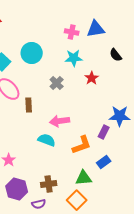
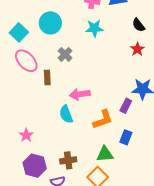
red star: (92, 78) -> (137, 49), moved
gray cross: (57, 83) -> (65, 54), moved
cyan semicircle: (47, 140) -> (66, 114), turned -132
blue rectangle: (104, 162) -> (126, 137), turned -32

